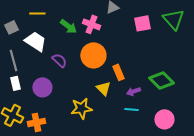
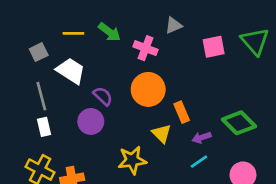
green arrow: (68, 26) -> (109, 32), moved
purple circle: (42, 87) -> (91, 121), moved
cyan line: (131, 109) -> (199, 162), turned -40

